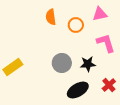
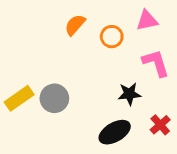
orange semicircle: (51, 17) -> (75, 25), turned 49
gray circle: (62, 63) -> (54, 98), moved

